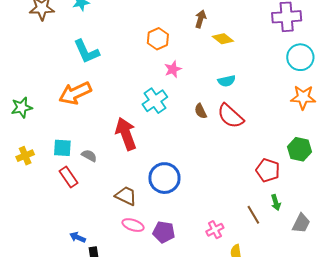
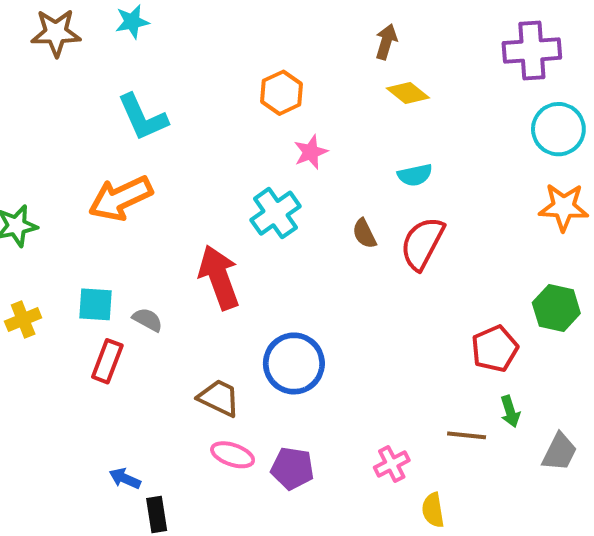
brown arrow: (200, 19) -> (386, 42), moved
red semicircle: (230, 116) -> (422, 243), turned 76
red pentagon: (268, 170) -> (495, 349), turned 30
red rectangle: (68, 177) -> (107, 361), turned 55
brown line: (253, 215) -> (467, 435), turned -54

